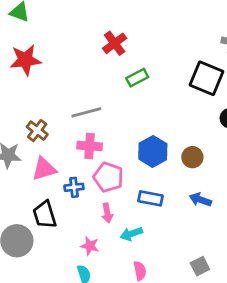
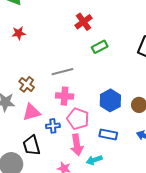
red star: (25, 60) -> (19, 33), size x0.6
pink arrow: (107, 213) -> (77, 145), size x1.5

